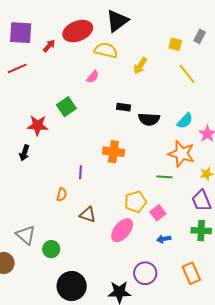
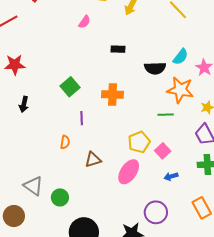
green square: (66, 107) -> (70, 87), moved
black semicircle: (149, 119) -> (155, 68), moved
red star: (38, 125) -> (15, 65), moved
brown triangle: (88, 215) -> (93, 160), turned -30

